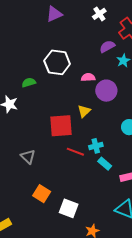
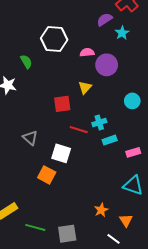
green semicircle: (29, 83) -> (26, 62), turned 80
red square: (61, 126) -> (62, 104), size x0.7
cyan rectangle: (105, 164) -> (110, 140), turned -56
white square: (69, 208) -> (61, 153), moved

